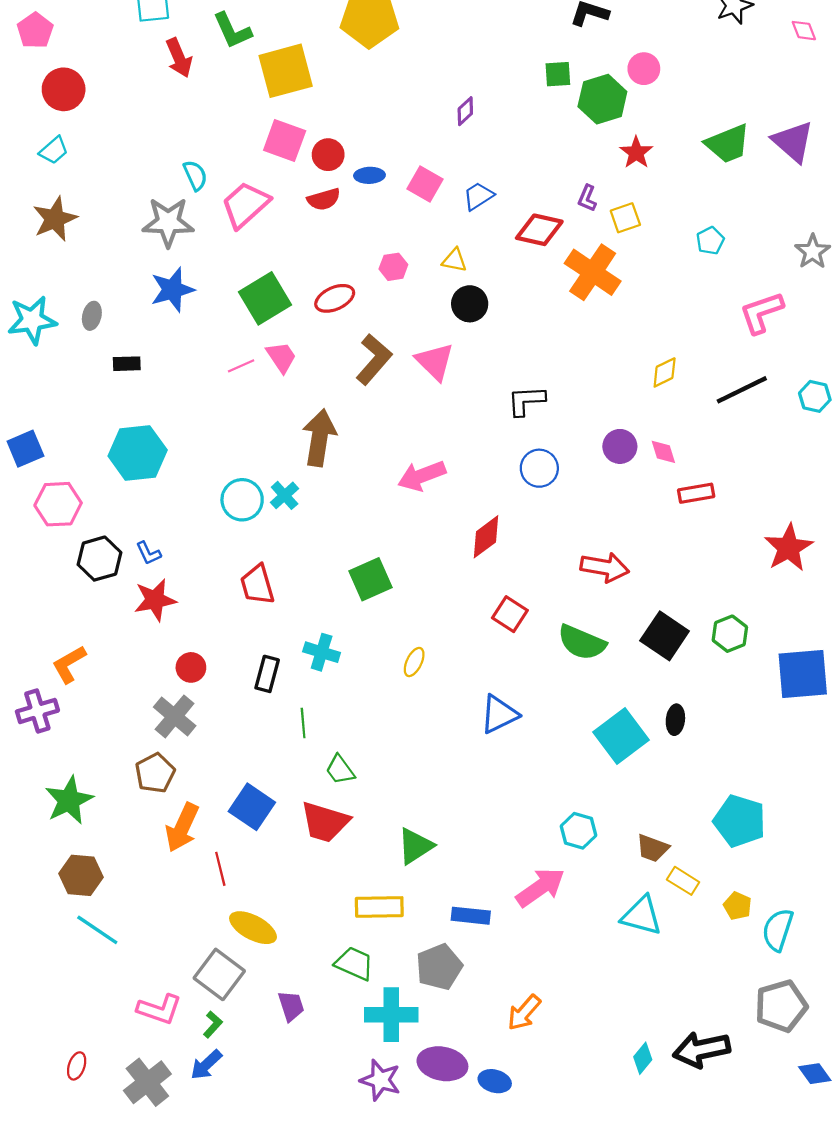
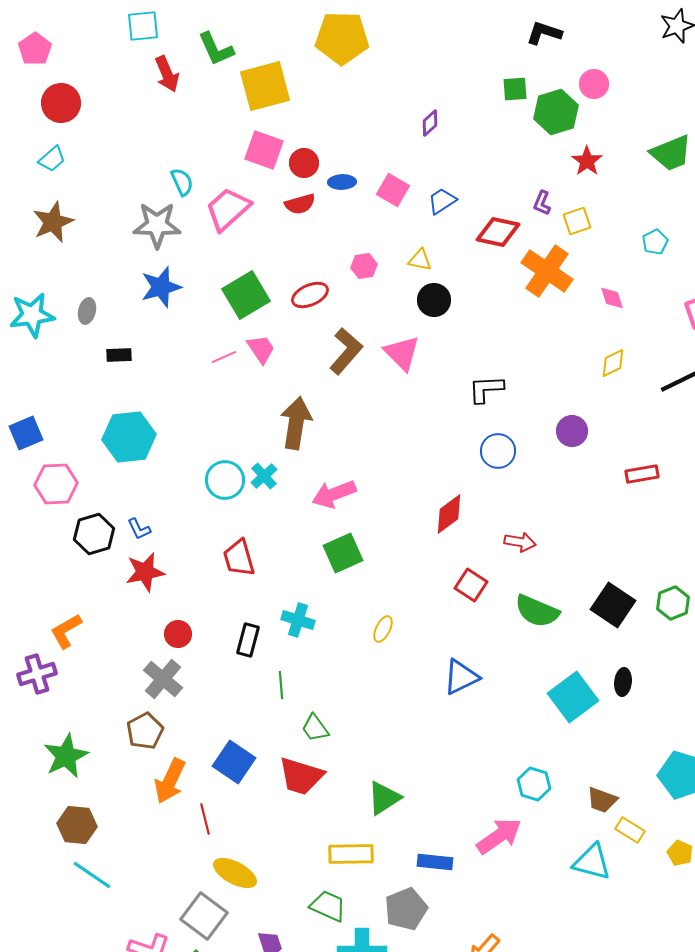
pink diamond: (663, 452) -> (612, 298), moved
pink arrow: (422, 476) -> (334, 494), moved
red arrow: (605, 567) -> (520, 542), moved, size x0.7

